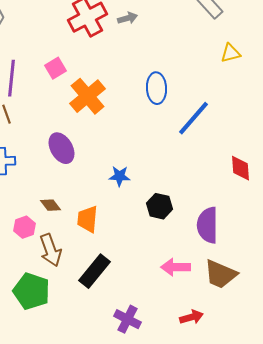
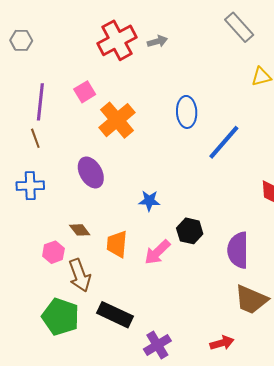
pink arrow: (176, 267) -> (157, 252), moved, turned -44
black rectangle: (94, 271) -> (115, 315), moved, turned 76
purple cross: (128, 319) -> (157, 345), turned 32

